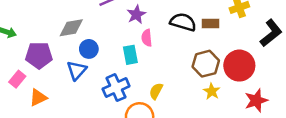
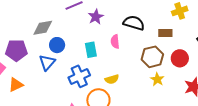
brown rectangle: (210, 23) -> (165, 33), moved
pink semicircle: (147, 38) -> (115, 42), moved
red circle: (239, 66) -> (180, 58), size x0.7
yellow semicircle: (156, 91) -> (112, 79), turned -136

